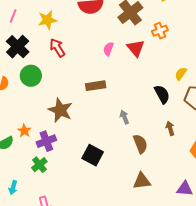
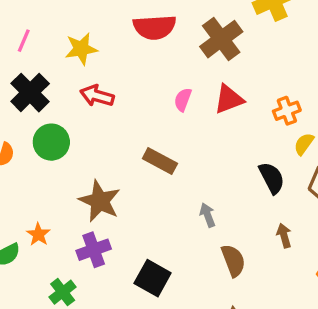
orange cross: (160, 31) -> (287, 111), moved
red arrow: (57, 48) -> (97, 96), turned -42
red triangle: (136, 48) -> (229, 99), turned 48
brown rectangle: (96, 86) -> (160, 161), turned 36
purple cross: (46, 141) -> (94, 250), moved

